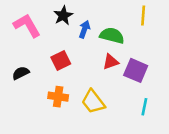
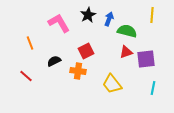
blue arrow: (84, 29) -> (109, 19), moved
purple square: (136, 70) -> (146, 59), turned -30
orange cross: (58, 97) -> (78, 71), moved

